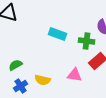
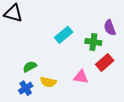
cyan rectangle: (58, 34) -> (64, 35), turned -60
green semicircle: (16, 65) -> (30, 67), moved

